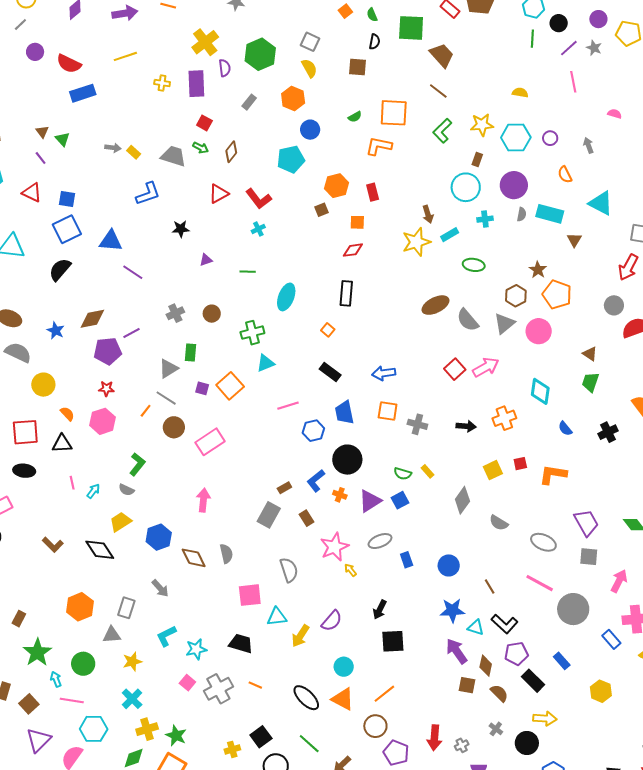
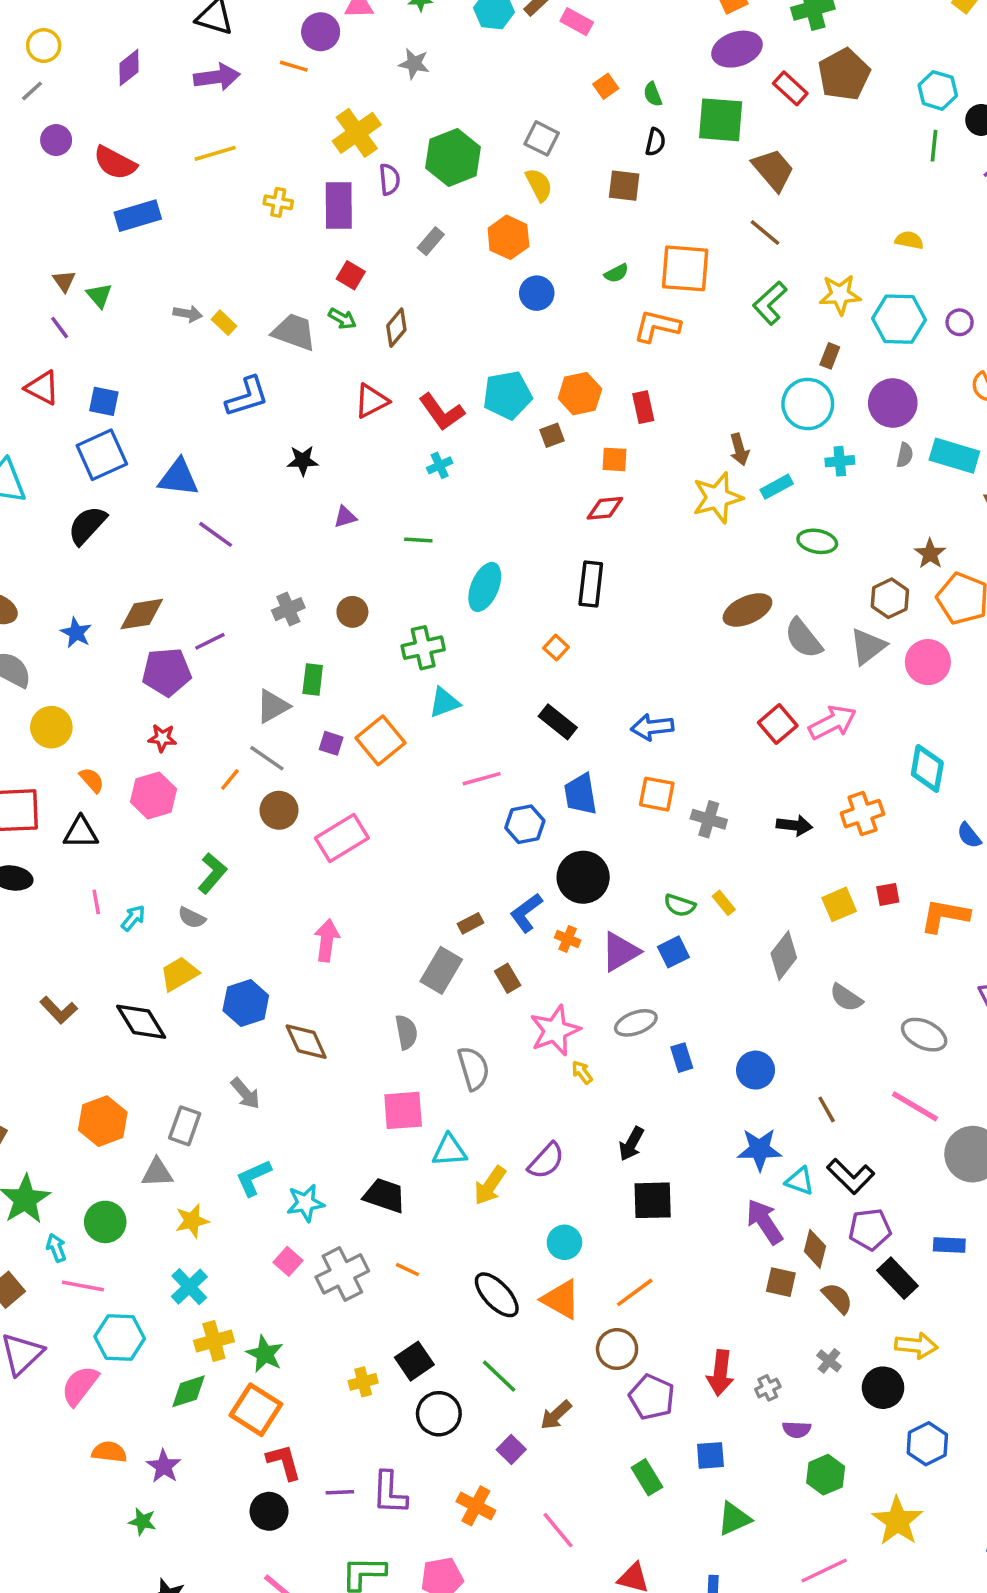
cyan pentagon: (291, 159) -> (507, 395), moved
gray semicircle: (226, 554) -> (406, 1032), moved
blue rectangle: (562, 661) -> (949, 1245), turned -48

